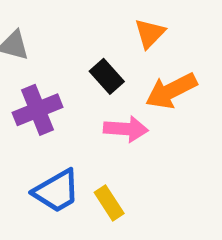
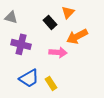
black rectangle: (107, 76) -> (50, 22), moved
purple cross: (37, 110) -> (21, 44), turned 36

